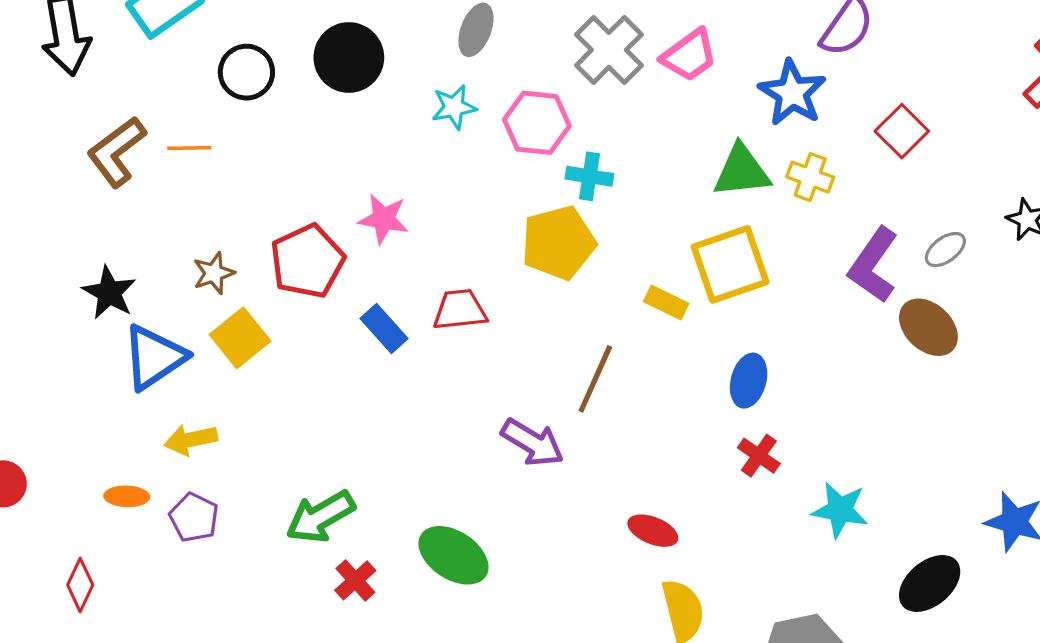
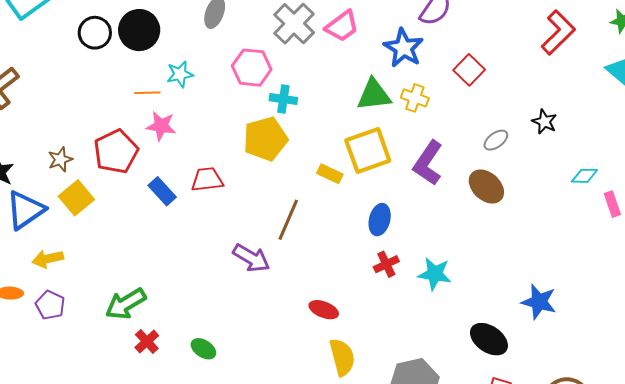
black circle: (246, 72) -> (95, 33), moved
cyan star: (454, 107) -> (180, 74), moved
orange line: (189, 148) -> (147, 93), moved
purple L-shape: (873, 265) -> (428, 163), moved
red cross: (759, 456) -> (386, 264), turned 30
cyan star: (840, 510) -> (435, 274), moved
green ellipse: (454, 555) -> (203, 349), moved, size x0.6
black ellipse: (930, 583) -> (489, 339), turned 75

